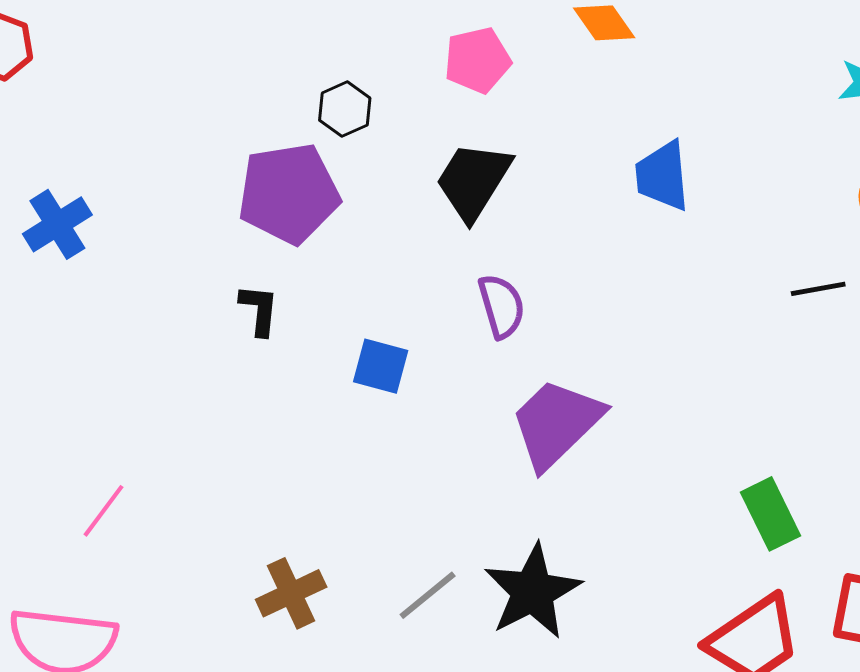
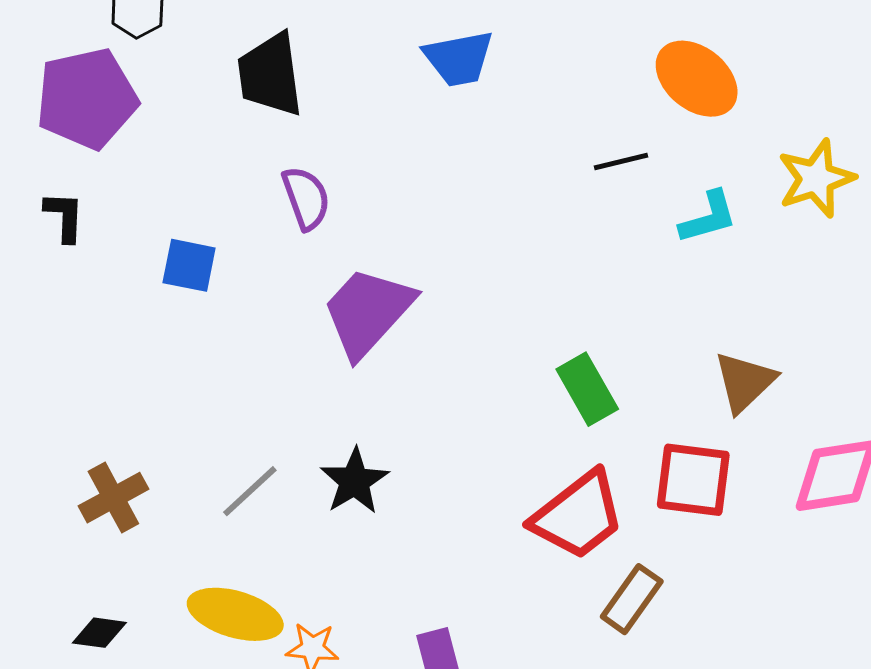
blue trapezoid: (662, 176) -> (459, 58), turned -92
black trapezoid: (473, 181) -> (270, 75), turned -36
black star: (533, 592) -> (354, 481), size x0.7

